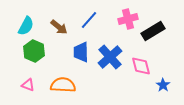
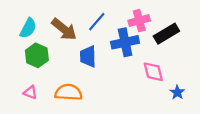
brown arrow: (59, 27) -> (64, 29), size x1.4
blue cross: (110, 57) -> (125, 42), moved, turned 30

